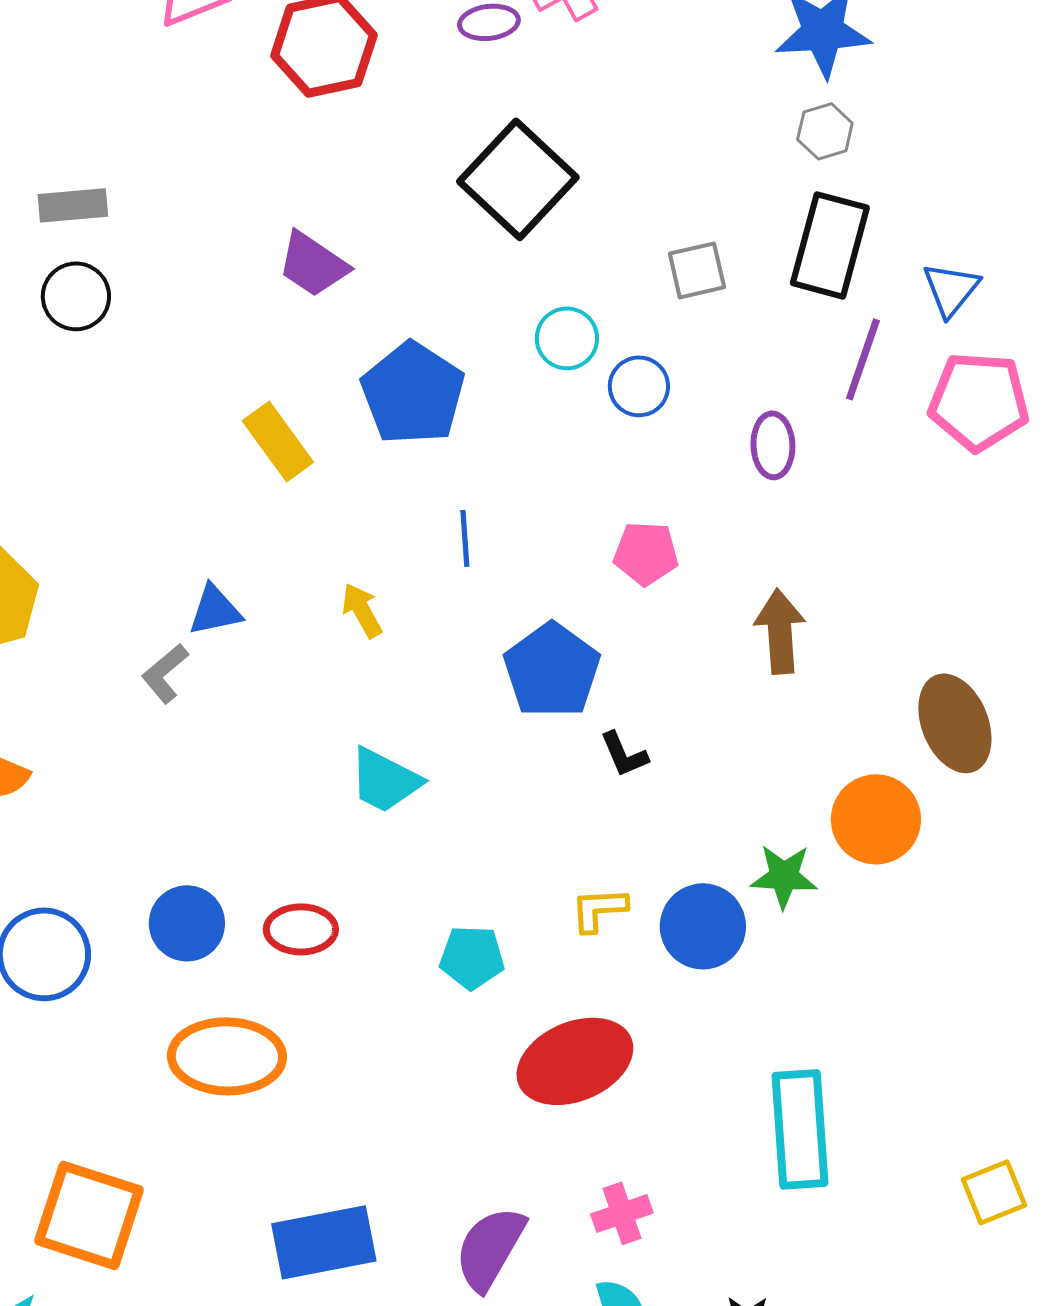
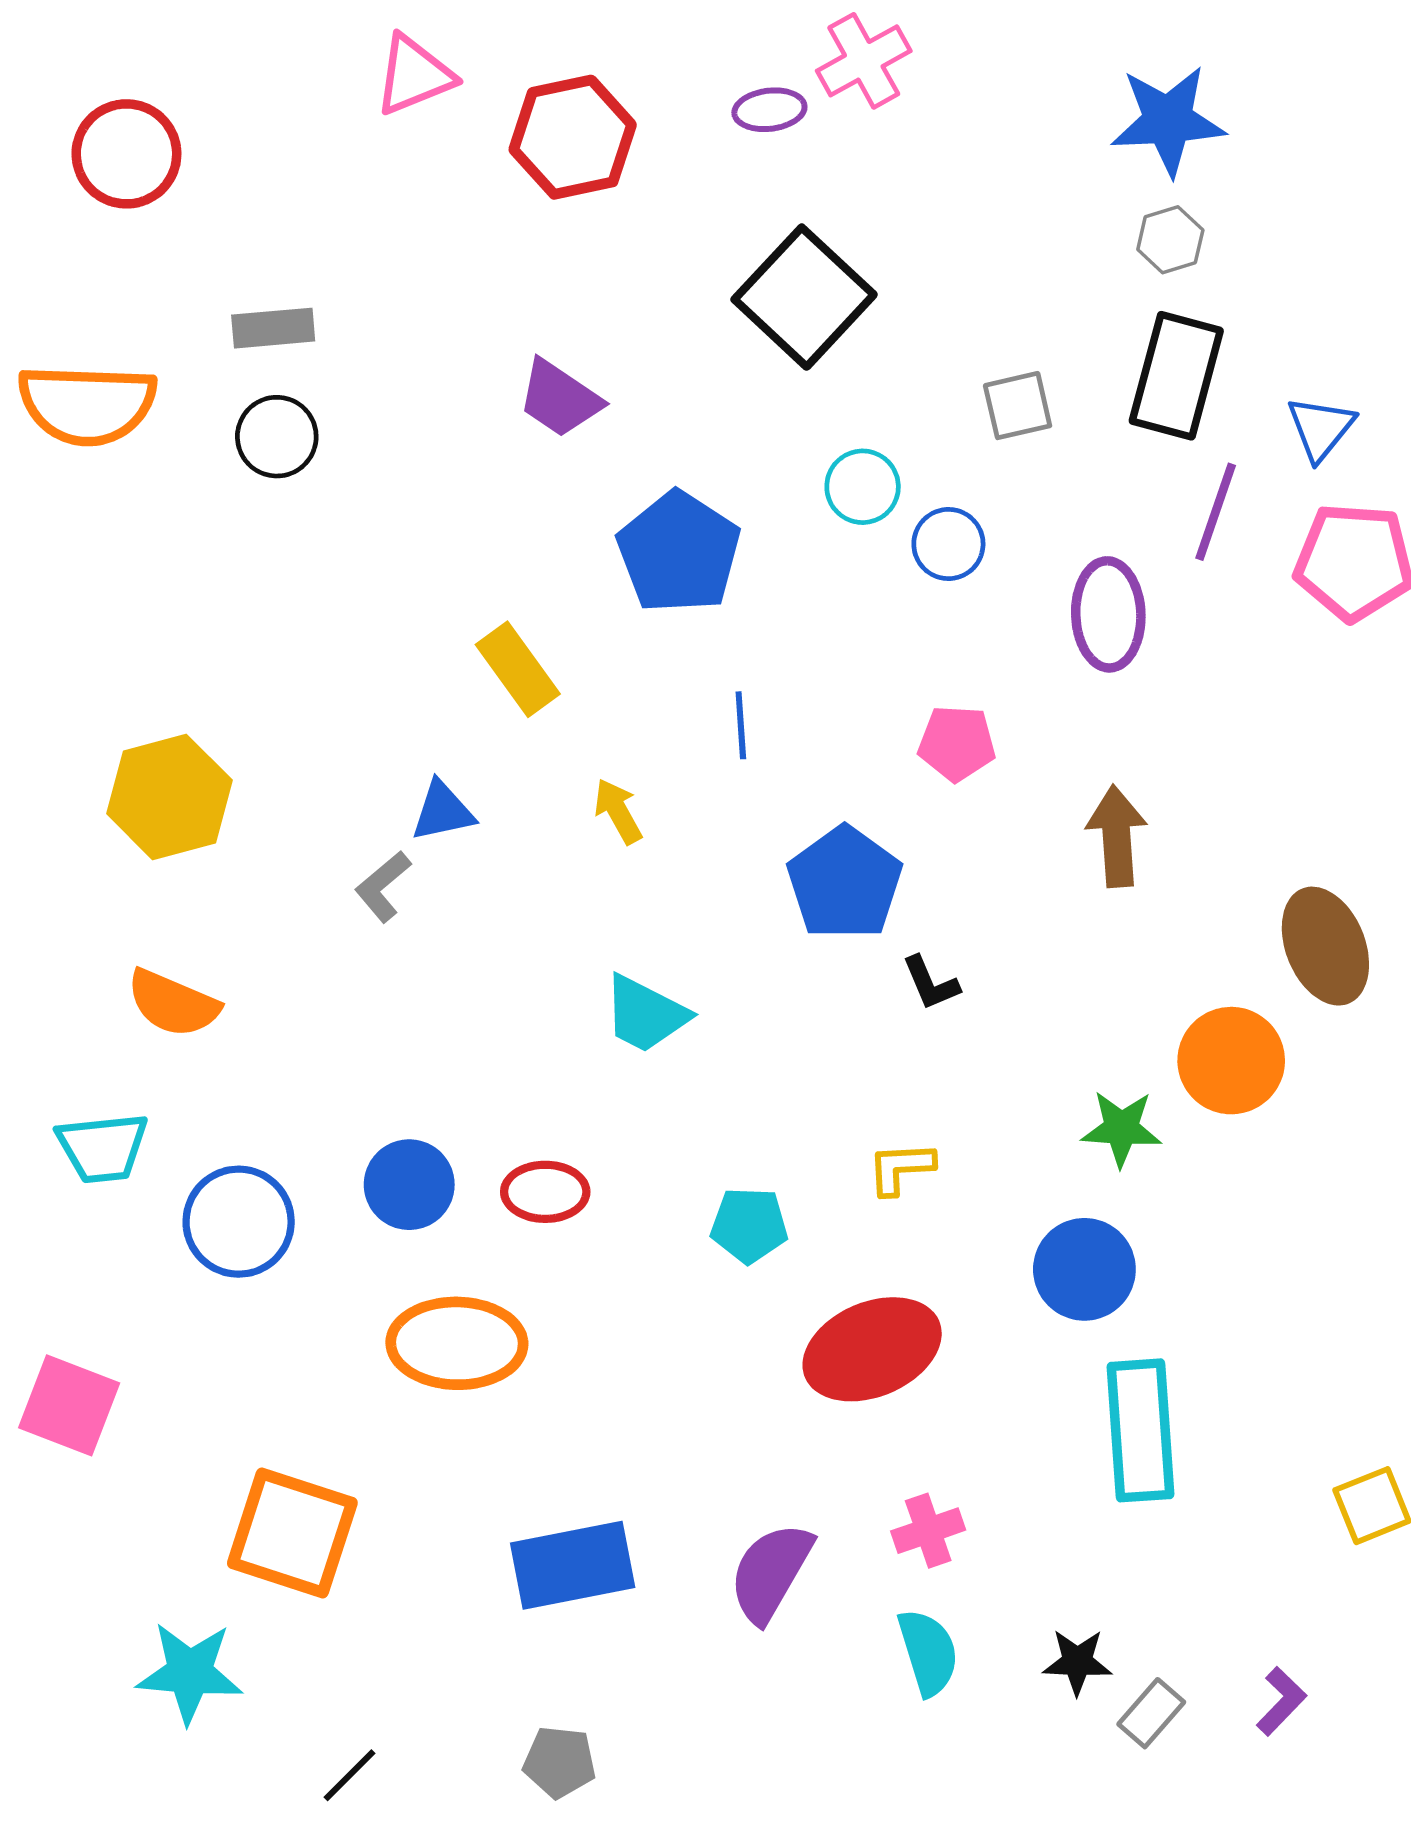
yellow rectangle: (278, 441) -> (518, 669), moved
purple ellipse: (773, 445) -> (1108, 614), size x1.4
blue circle: (703, 926) -> (1084, 1269), moved

